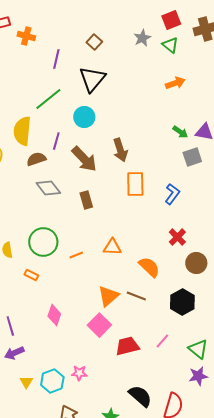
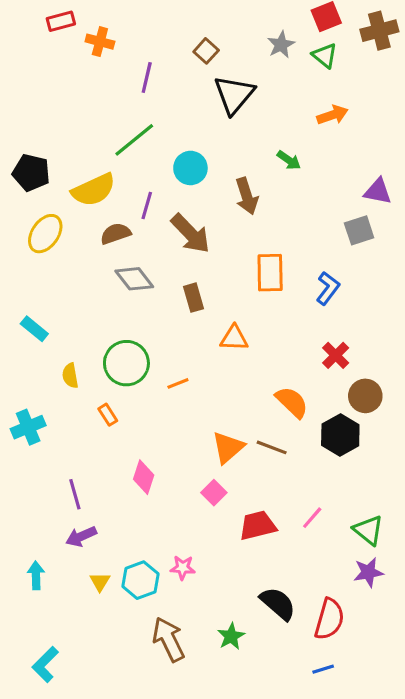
black triangle: (92, 79) -> (234, 95), moved
yellow semicircle: (22, 131) -> (94, 190), turned -120
green arrow: (180, 132) -> (289, 160), moved
brown arrow: (120, 150) -> (247, 196), moved
orange triangle: (112, 247) -> (234, 338), moved
orange rectangle: (31, 275) -> (108, 415), turned 32
black hexagon: (182, 302) -> (340, 435), moved
pink square: (99, 325) -> (214, 493), size x0.7

